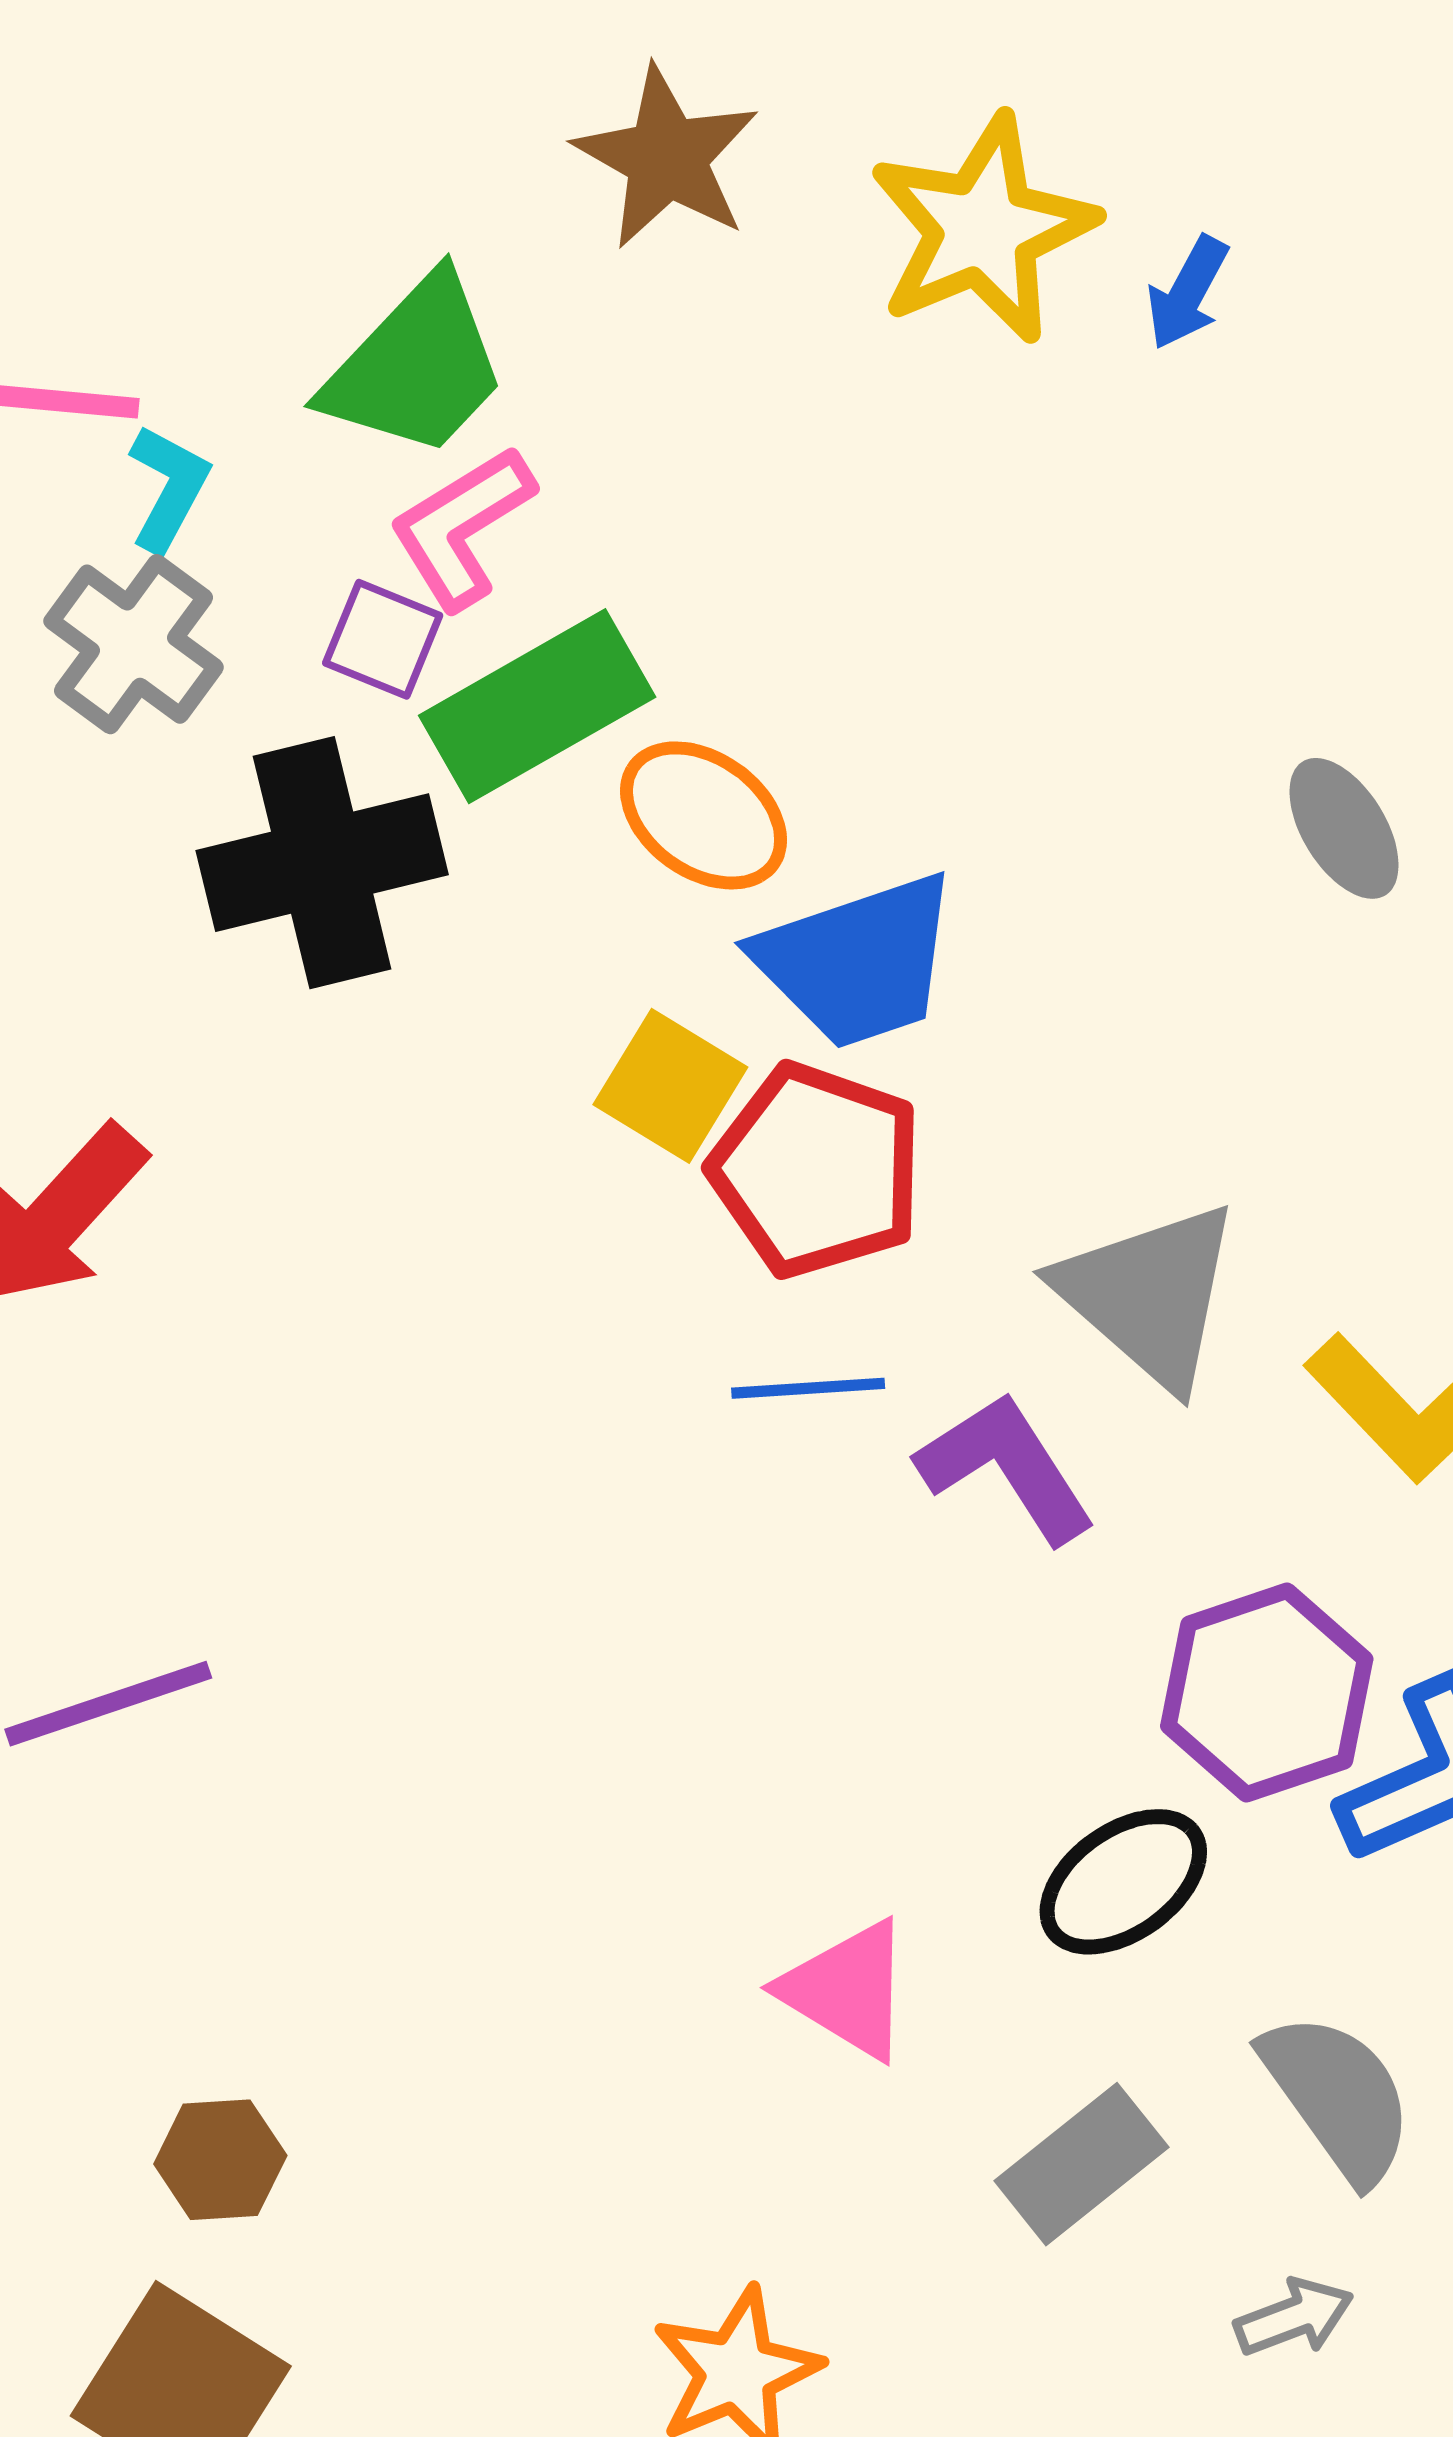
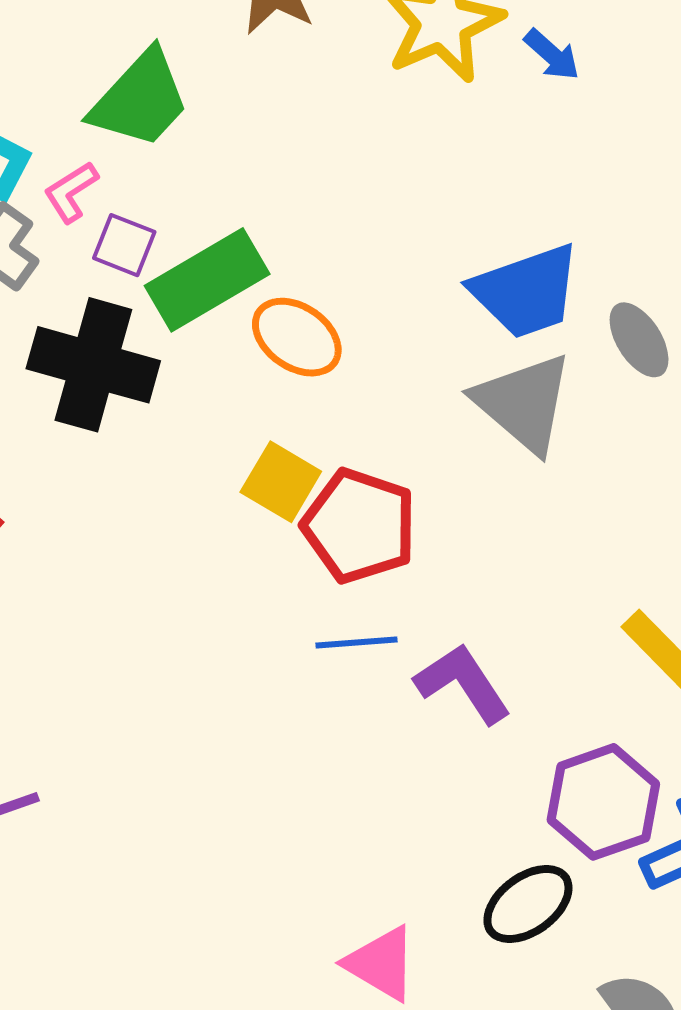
blue arrow: (1187, 293) -> (552, 55), turned -76
pink L-shape: (462, 527) -> (71, 192), moved, size x0.7
black cross: (322, 863) -> (93, 365), turned 30
blue trapezoid: (857, 961) -> (526, 291), moved
gray triangle: (1149, 1295) -> (524, 403), moved

